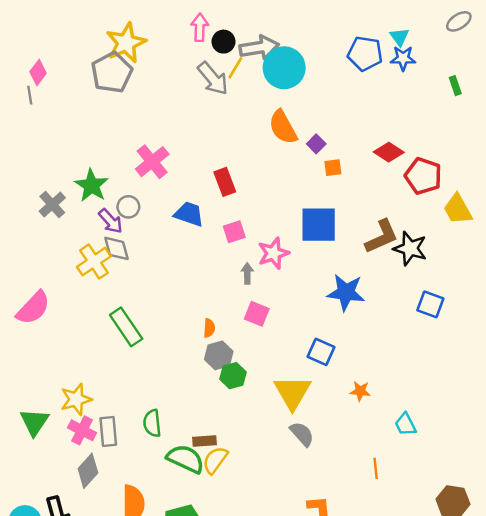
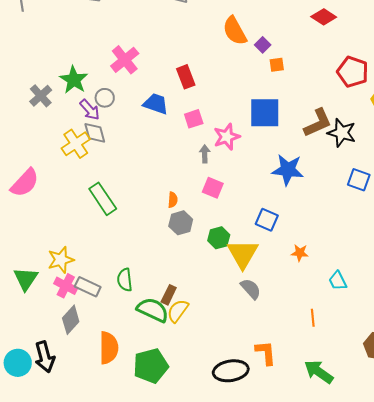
red diamond: (389, 152) -> (324, 17), moved
green hexagon: (233, 376) -> (219, 238), moved
gray rectangle: (108, 432) -> (88, 287), turned -60
brown rectangle: (204, 441) -> (169, 295), turned -60

